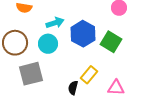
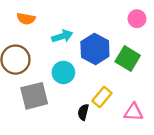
cyan circle: (48, 44) -> (63, 72), moved

